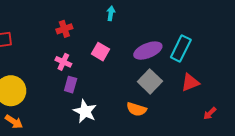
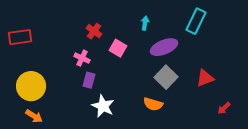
cyan arrow: (111, 13) -> (145, 23), moved
red cross: (64, 29) -> (94, 31), moved, turned -35
cyan rectangle: (181, 48) -> (196, 21), moved

